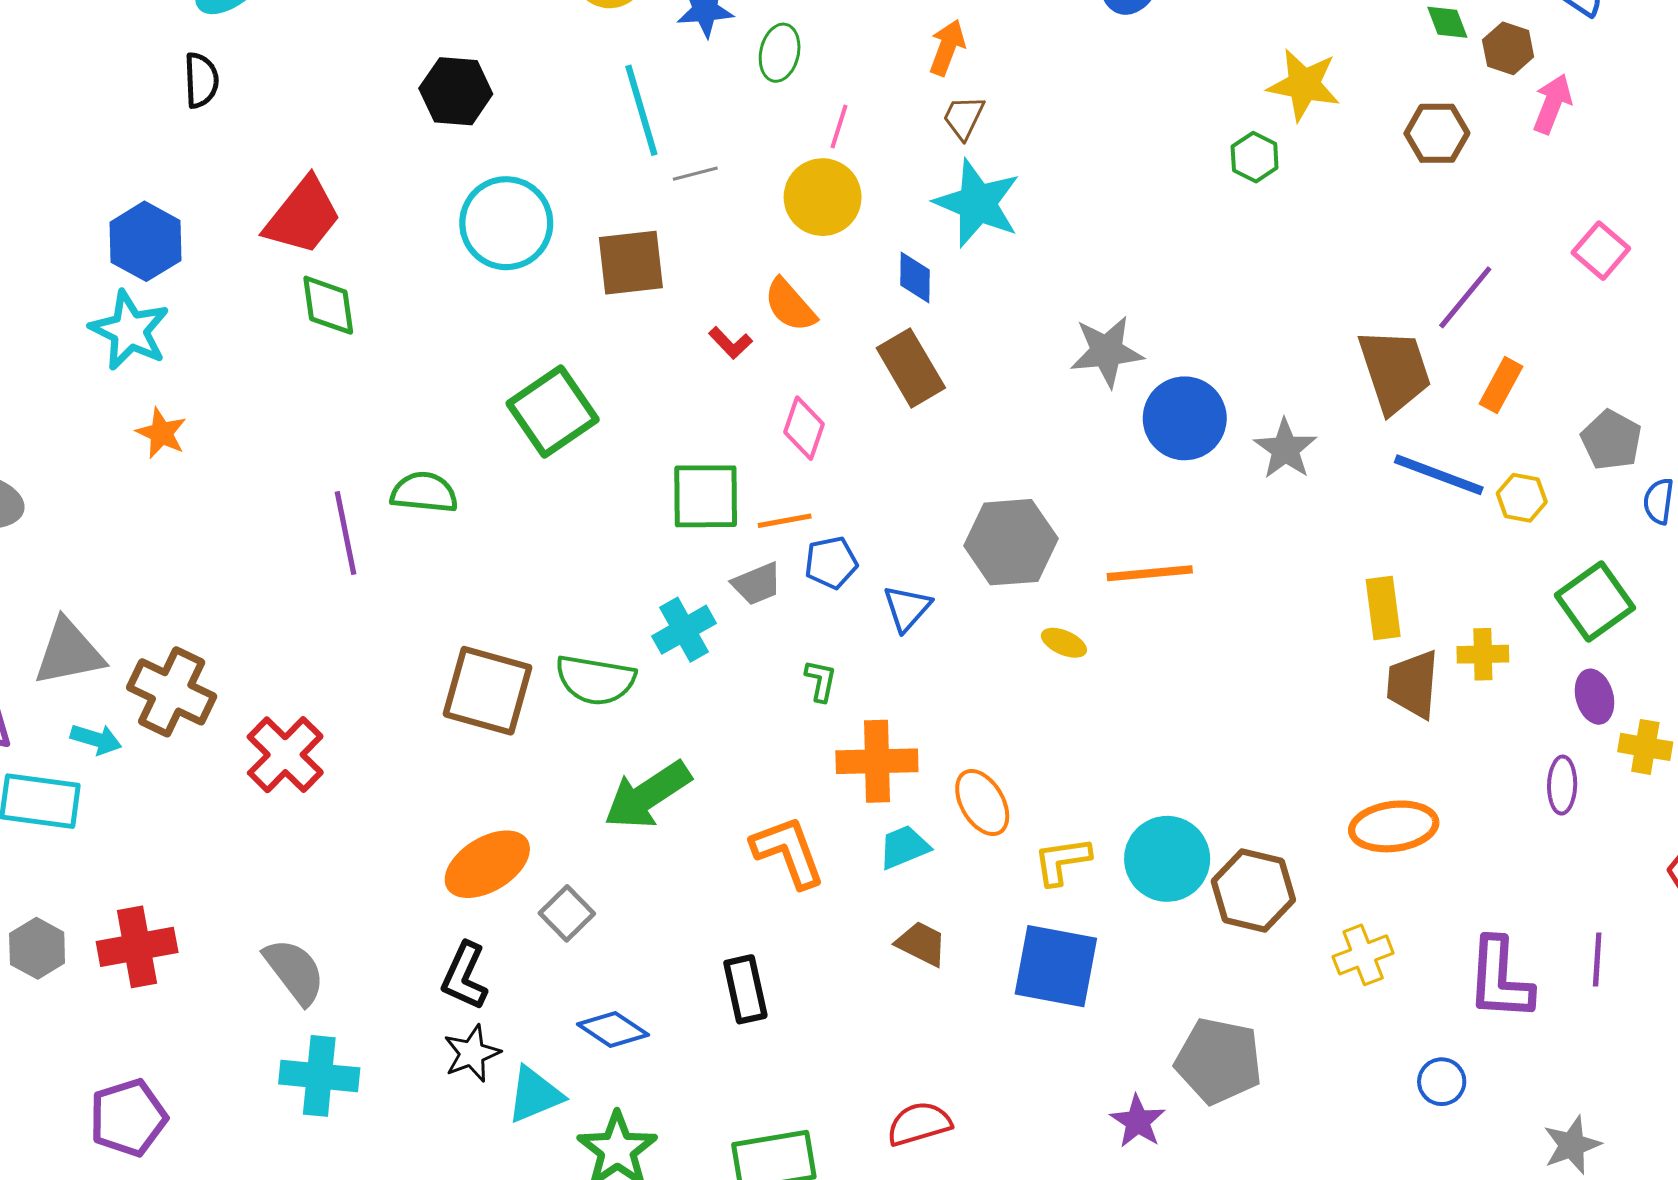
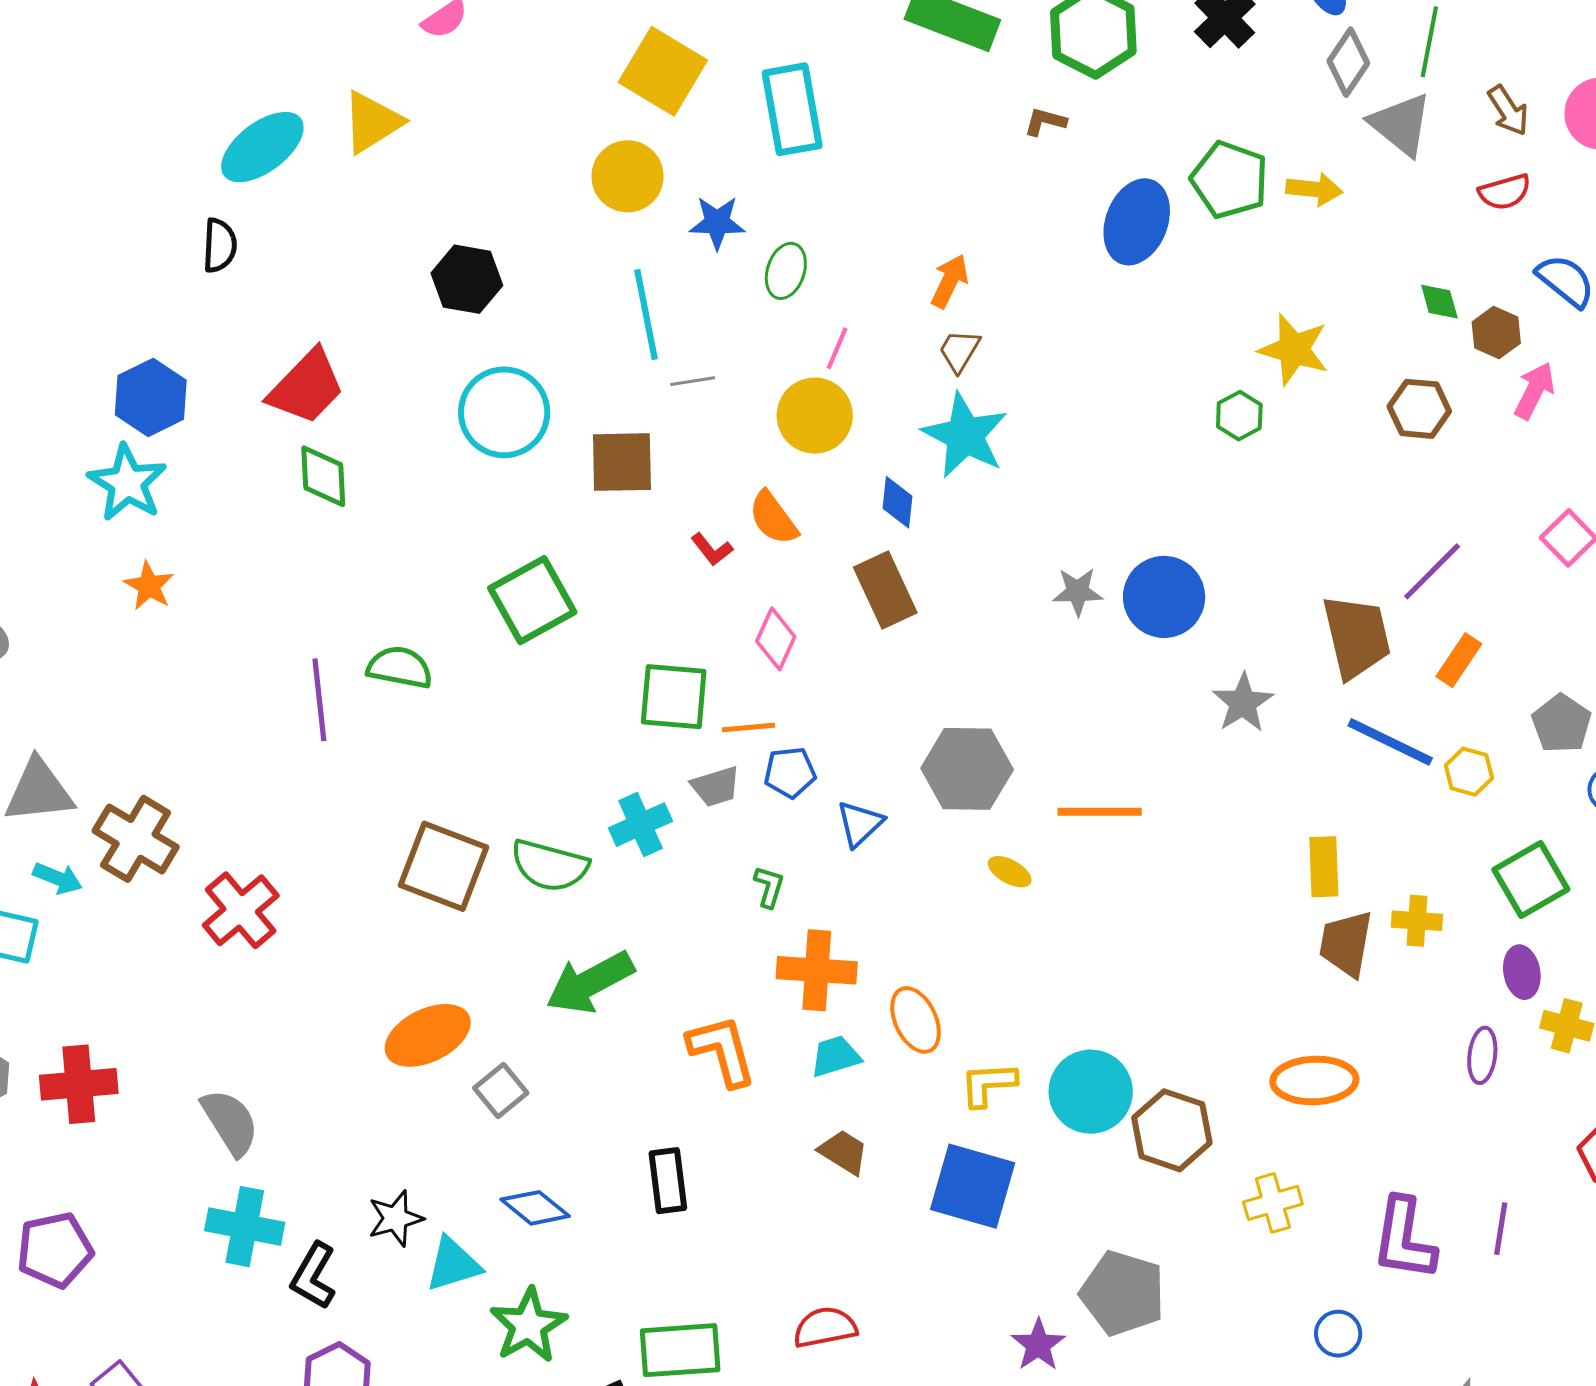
gray star: (1107, 351) -> (1078, 592), size x0.7
blue circle: (1185, 418) -> (1164, 597), moved
black L-shape: (465, 976) -> (314, 1276), moved

